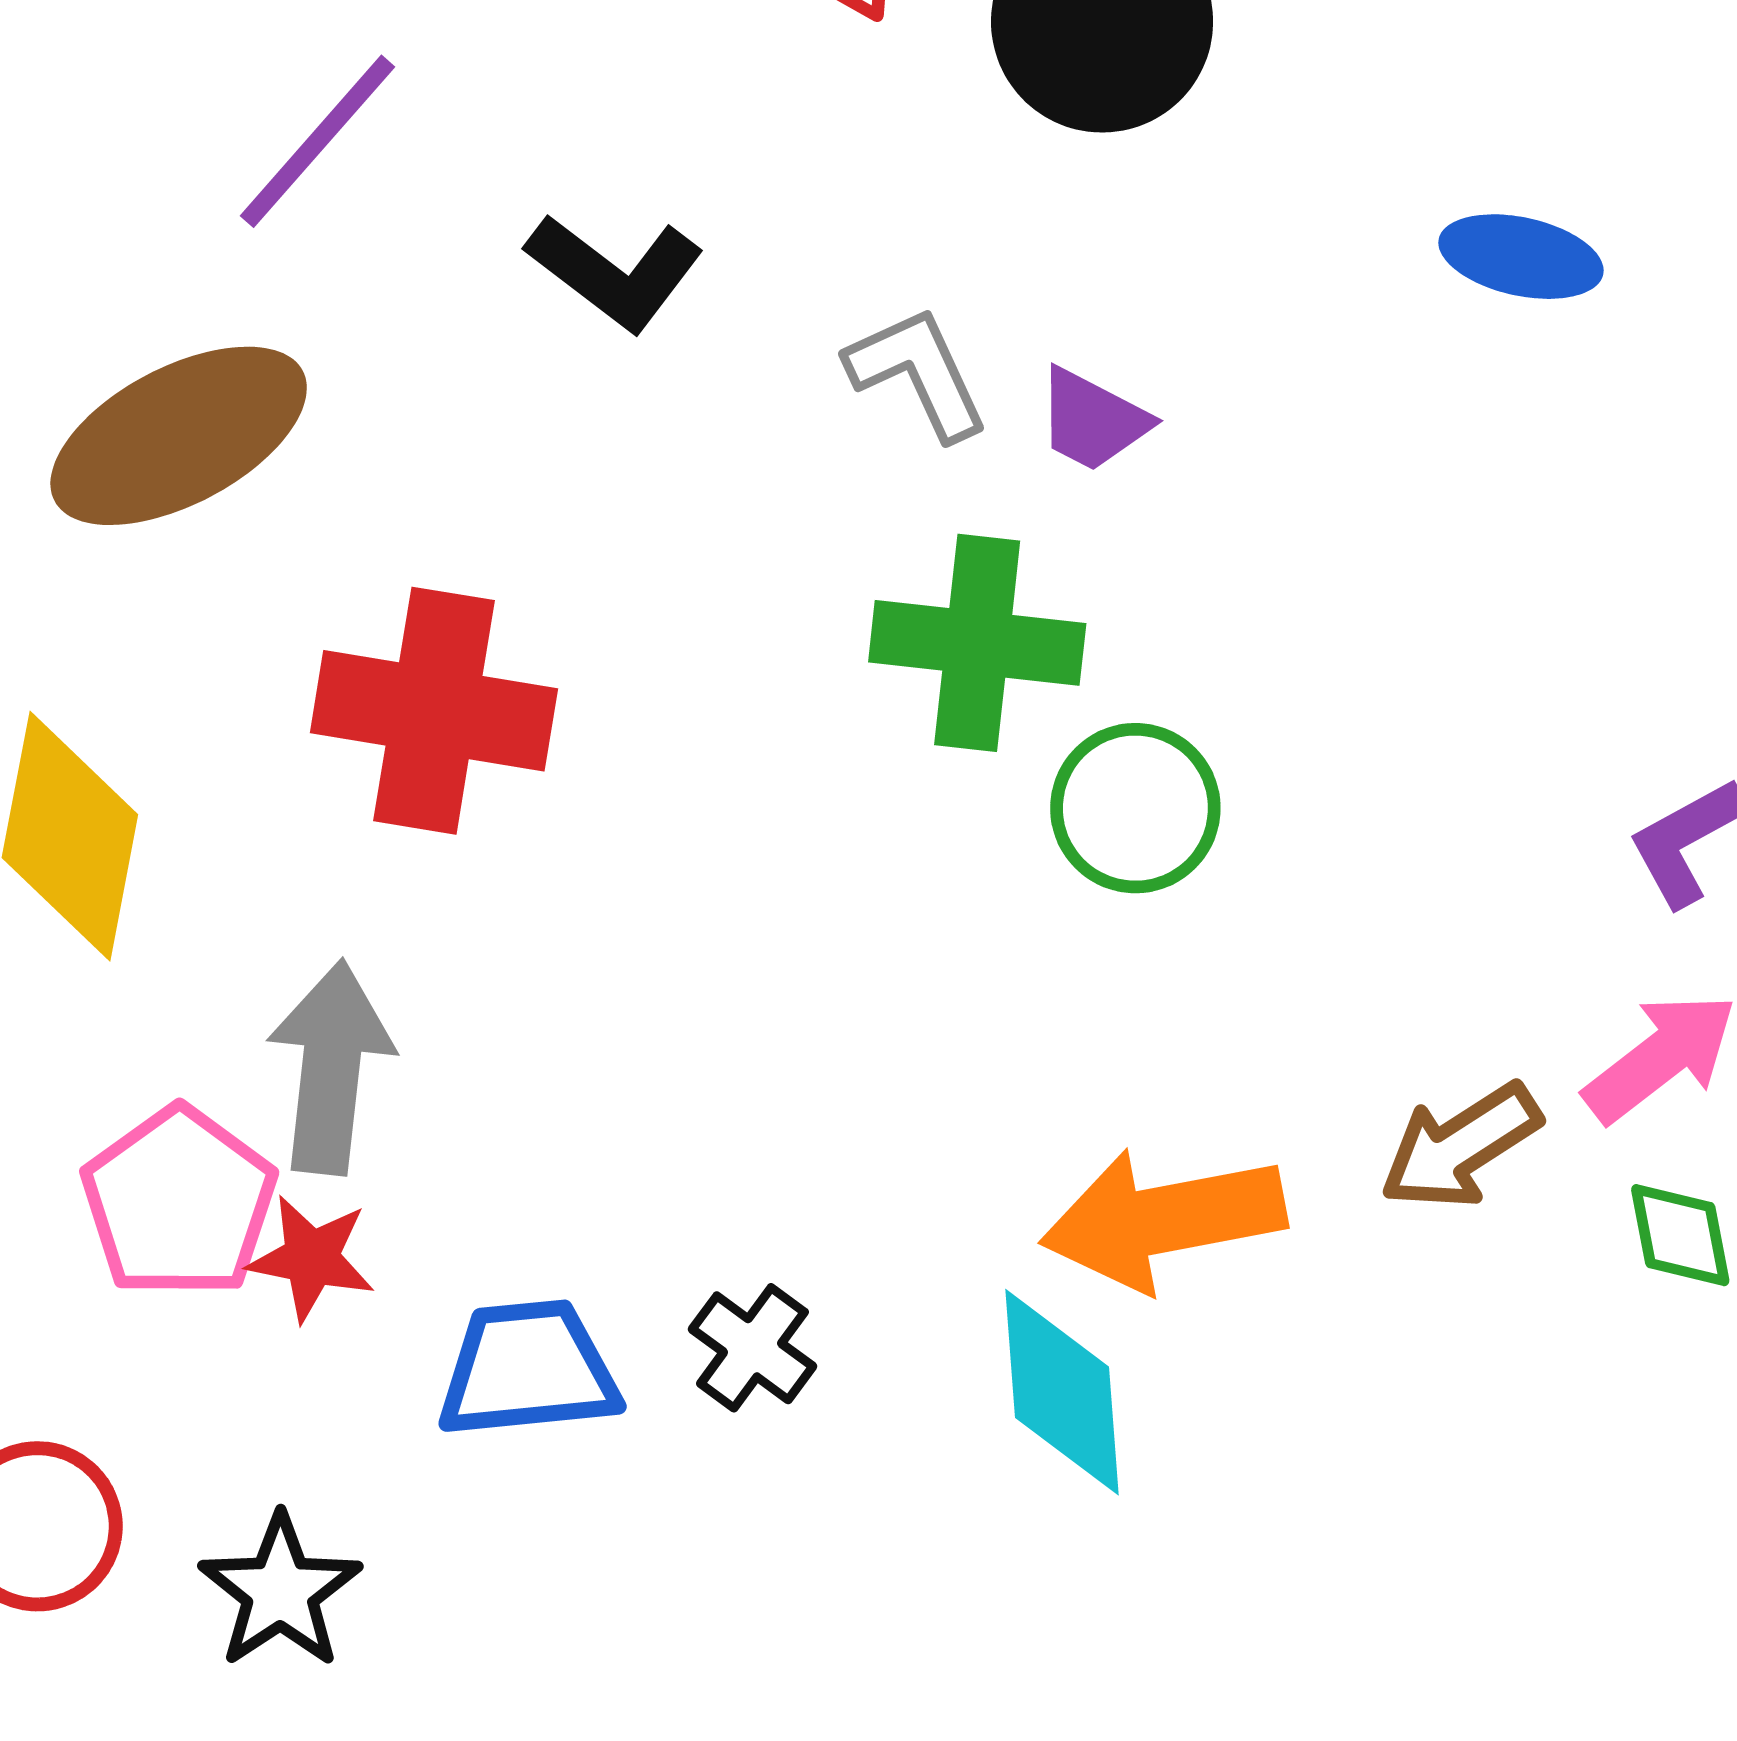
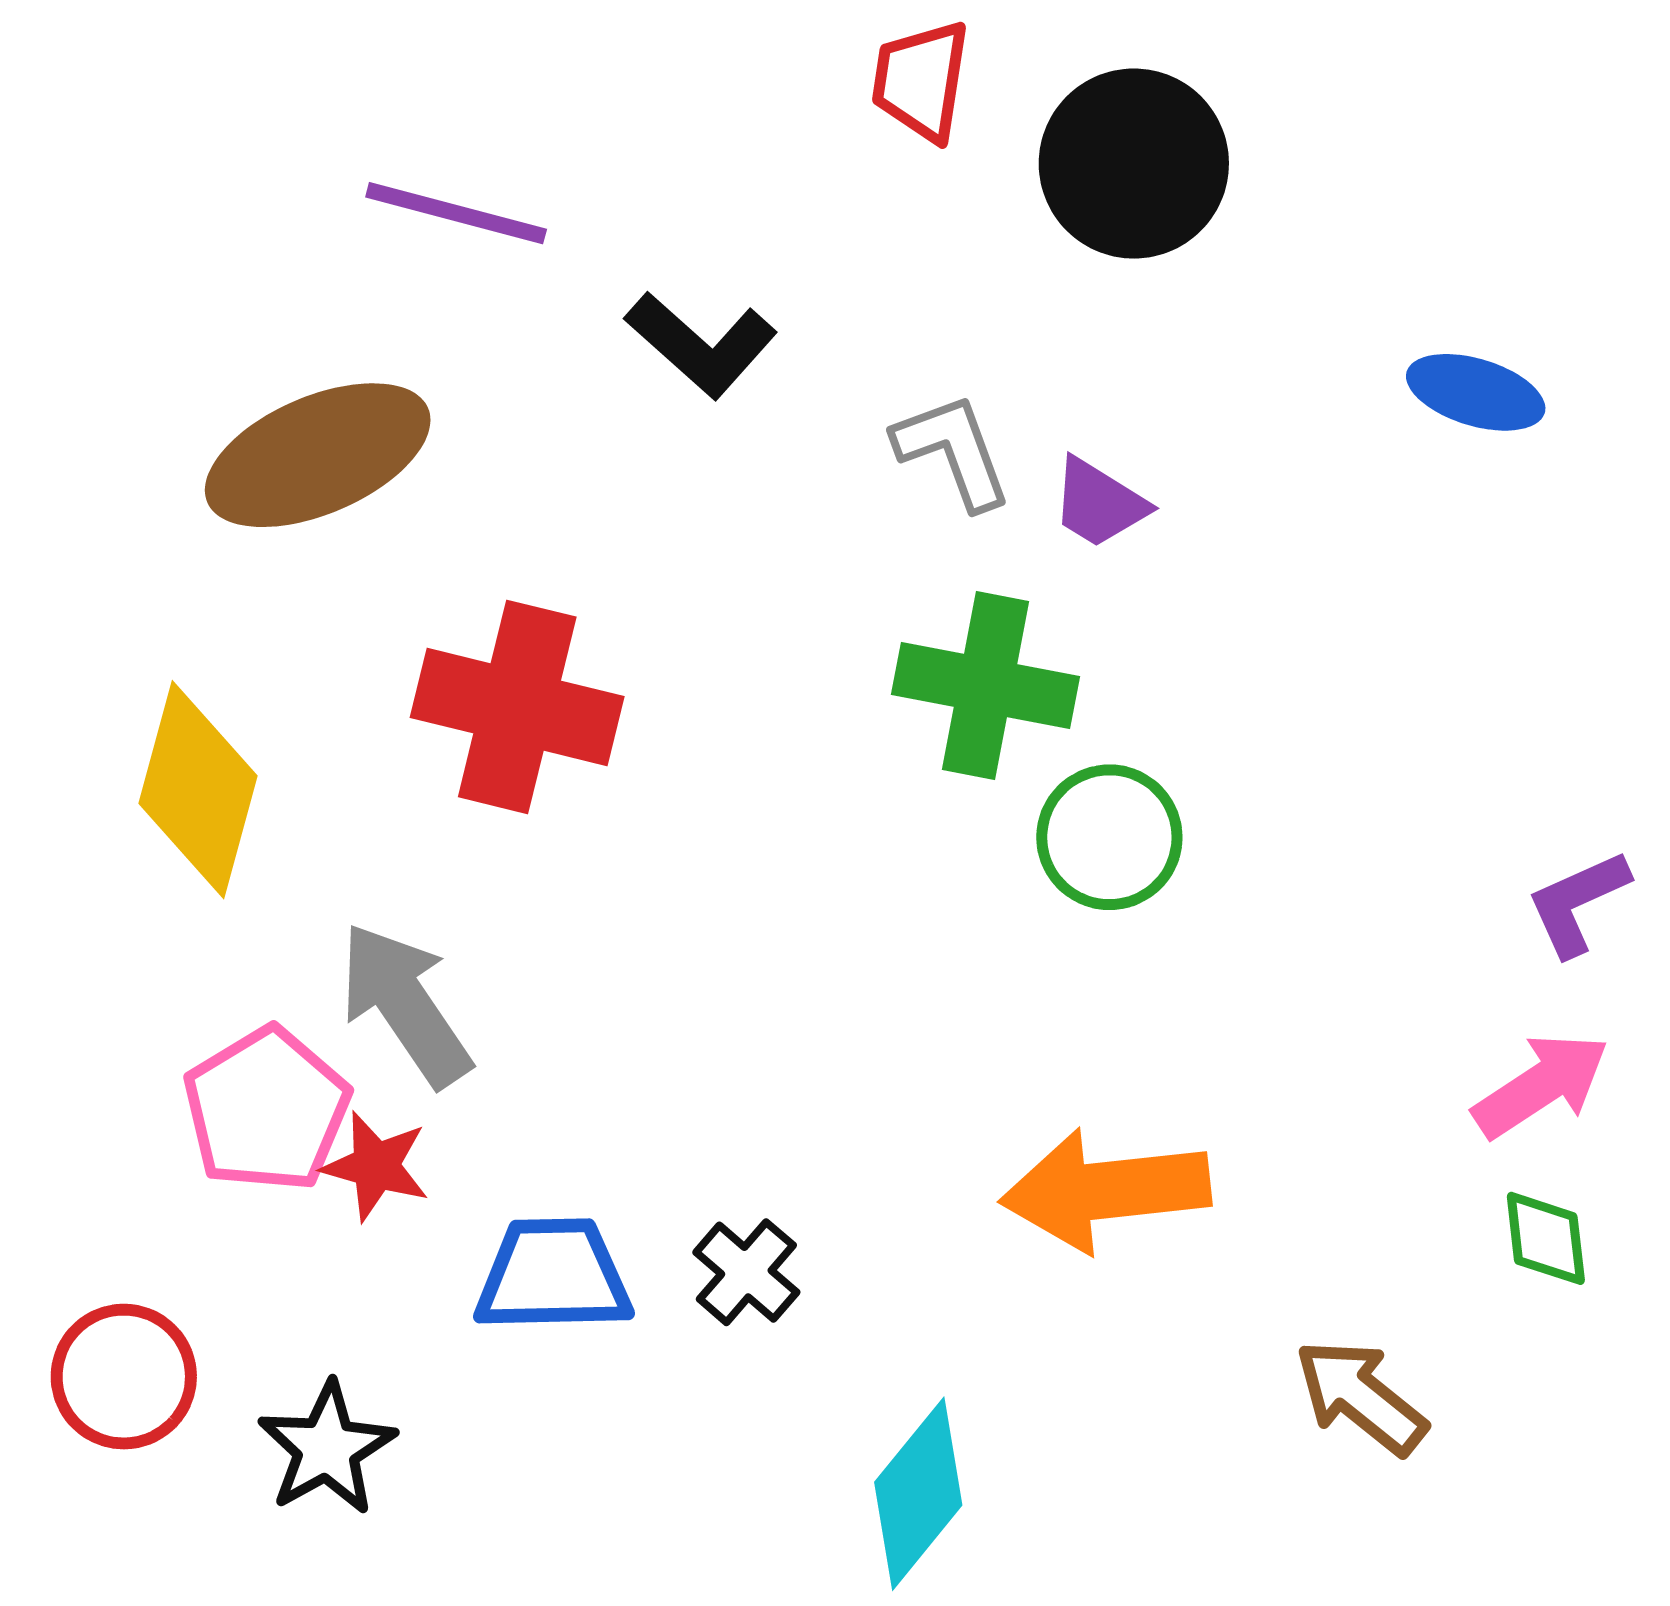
purple line: (318, 141) -> (456, 213), turned 59
gray arrow: (331, 1067) -> (405, 1004), turned -45
brown arrow: (1460, 1146) -> (1361, 1397), moved, turned 67
cyan diamond: (1062, 1392) -> (918, 1494), moved, turned 39

